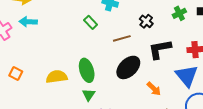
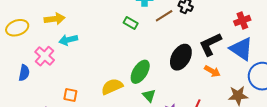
brown line: (122, 38) -> (164, 16), moved
black L-shape: (160, 49) -> (210, 44), moved
green ellipse: (87, 70) -> (140, 72), turned 65

